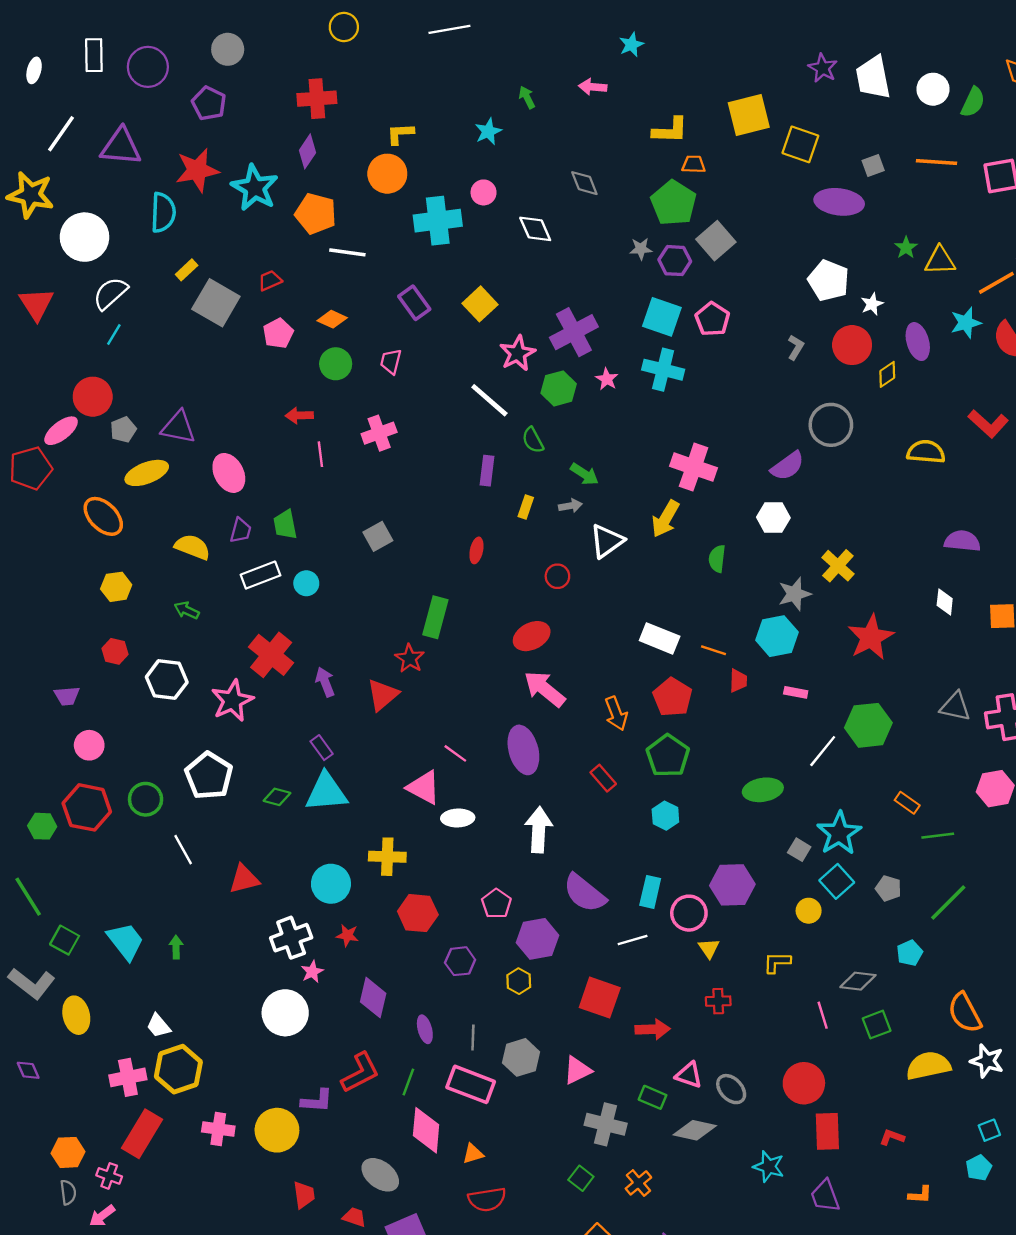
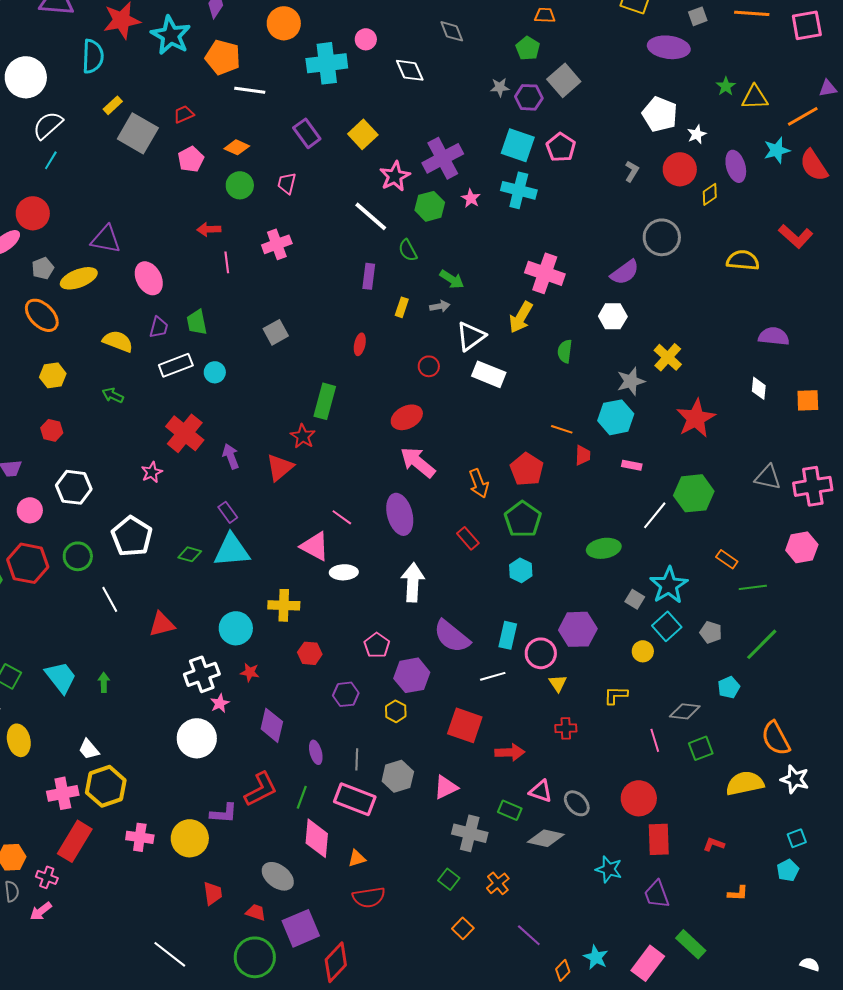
green pentagon: (674, 203) -> (528, 48), size x0.6
gray pentagon: (123, 430) -> (43, 268), moved
white rectangle: (660, 638) -> (489, 374), moved
white hexagon: (167, 680) -> (74, 487), moved
pink star: (232, 701) -> (152, 472), size x0.6
red hexagon: (418, 913) -> (310, 653), size x0.7

